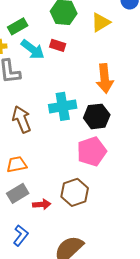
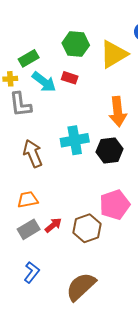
yellow triangle: (101, 22) -> (114, 54), size x1.4
pink pentagon: (92, 151) -> (115, 205), moved
red arrow: (42, 204) -> (53, 225), moved, turned -36

